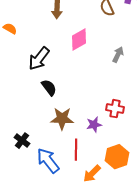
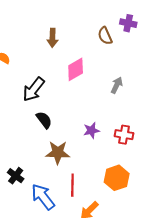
red cross: (115, 109) -> (124, 135), moved
purple star: (94, 125) -> (91, 130), moved
orange hexagon: (117, 157) -> (117, 178), moved

